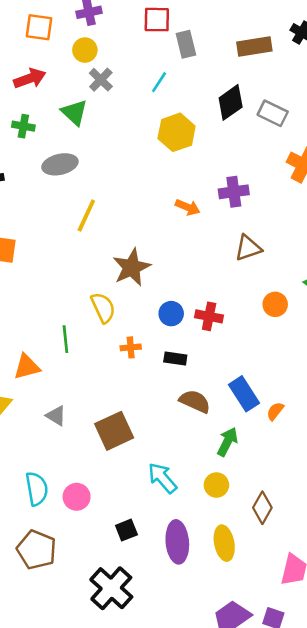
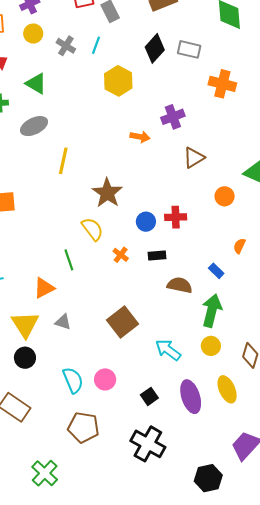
gray cross: (101, 80) -> (66, 46), moved
orange cross: (131, 347) -> (121, 255), turned -35
blue rectangle: (244, 394) -> (216, 271), size x0.6
orange semicircle: (275, 411) -> (239, 246), moved
gray triangle: (56, 416) -> (63, 322), moved
green arrow: (227, 442) -> (212, 311), size x1.4

